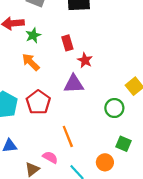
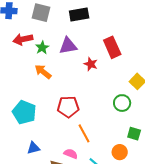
red rectangle: (67, 43) -> (112, 47), moved, size x1.5
purple triangle: (74, 84) -> (68, 46), moved
red pentagon: (38, 102) -> (68, 107), moved, turned -30

